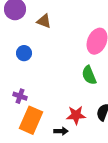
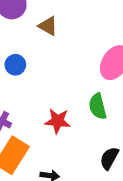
red star: (76, 115) -> (58, 121), moved

